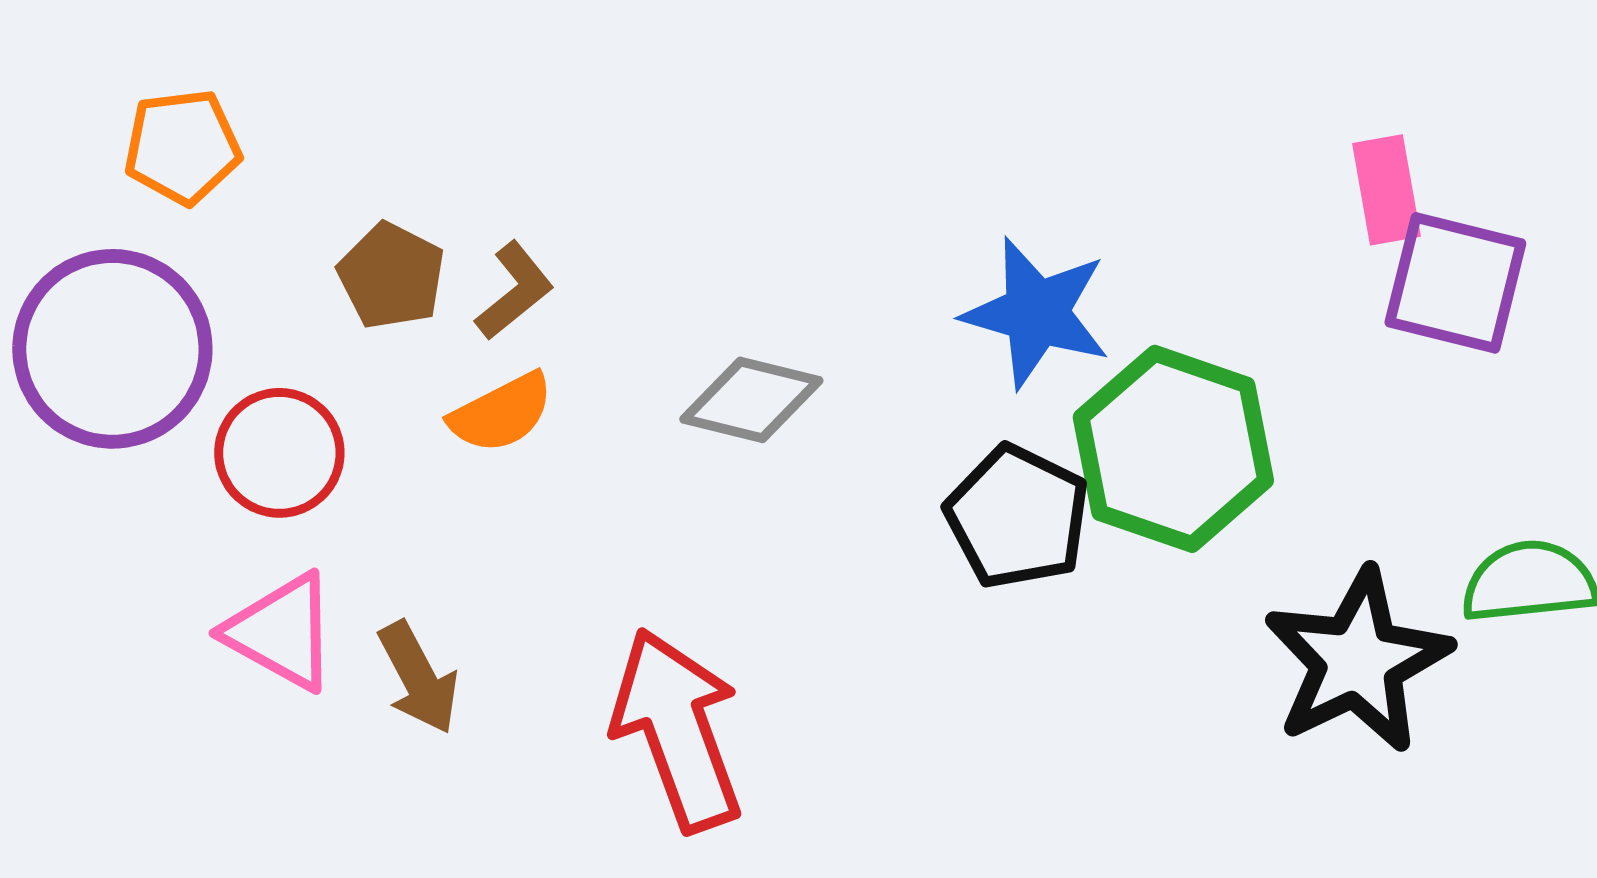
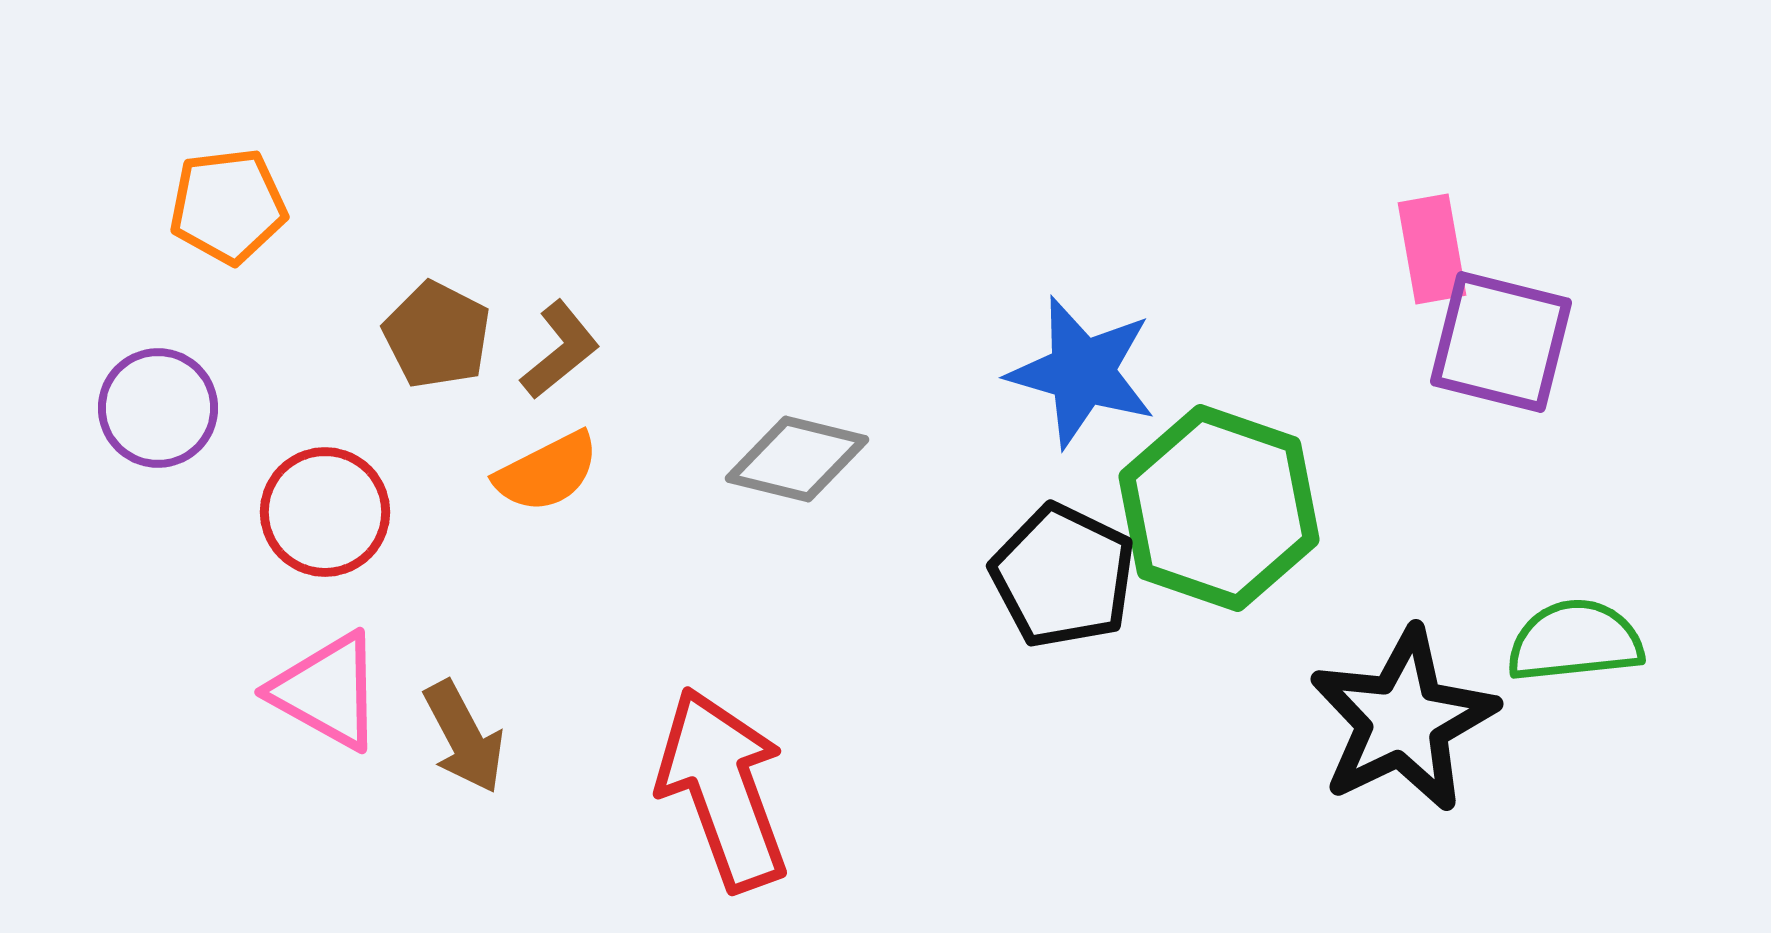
purple circle: (112, 349) -> (158, 408), size x0.6

